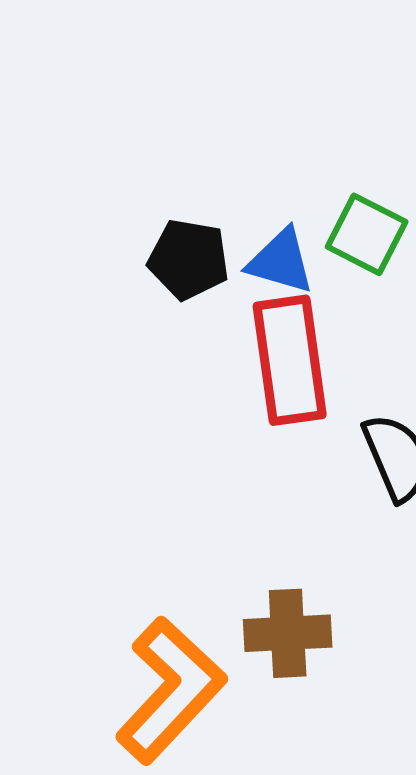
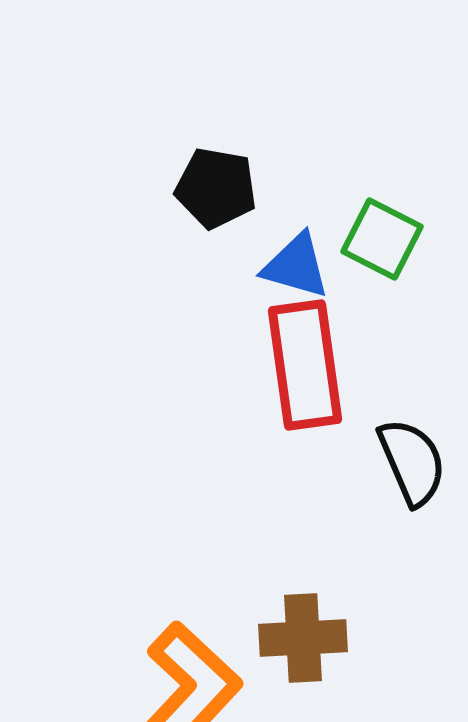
black pentagon: (189, 259) -> (216, 188), moved

